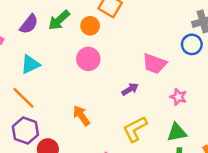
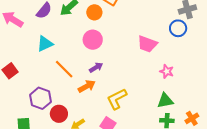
purple arrow: (130, 89) -> (96, 67), moved
orange line: (24, 98) -> (64, 69), moved
orange arrow: (81, 116) -> (87, 86), turned 96
yellow L-shape: (135, 129) -> (117, 99), moved

